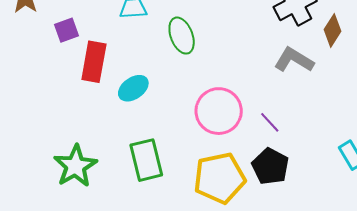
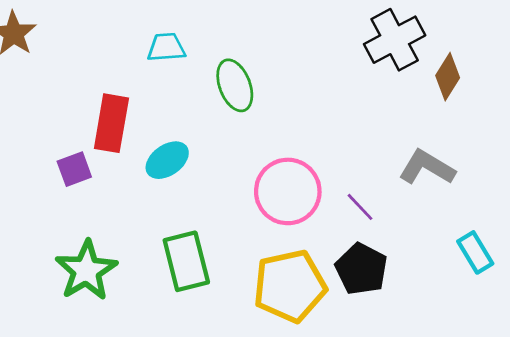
purple square: (66, 30) -> (74, 169), moved
gray L-shape: (294, 60) -> (427, 167), moved

